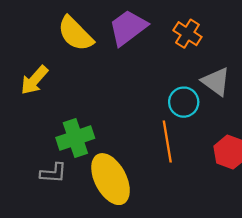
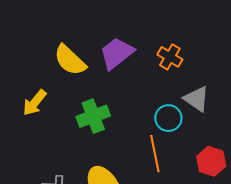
green cross: (75, 138) -> (93, 116), moved

